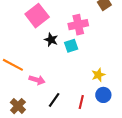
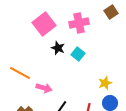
pink cross: (78, 25) -> (79, 23), moved
cyan square: (71, 46) -> (78, 54), turned -32

